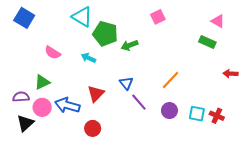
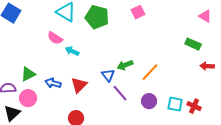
pink triangle: (218, 21) -> (205, 16), moved
green pentagon: (105, 34) -> (97, 17), moved
green rectangle: (207, 42) -> (193, 44), moved
green arrow: (129, 45) -> (125, 65), moved
pink semicircle: (53, 53) -> (55, 38), moved
blue arrow: (67, 105) -> (53, 83), moved, size x0.7

